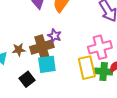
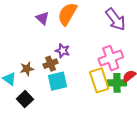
brown cross: (42, 47) -> (51, 64), size x0.6
black square: (27, 79) -> (25, 99), moved

